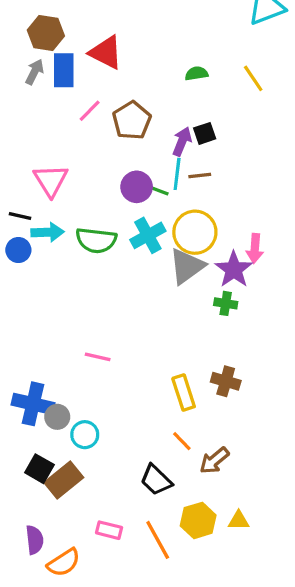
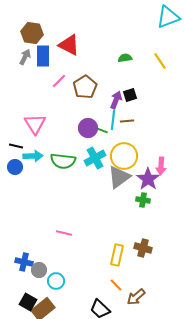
yellow rectangle: (184, 393) -> (117, 255), turned 30
blue cross: (33, 404) -> (24, 262), size x0.7

